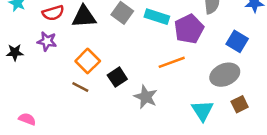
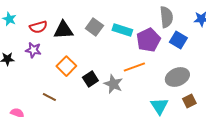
blue square: (237, 41) -> (178, 40), moved
brown line: (80, 87) -> (49, 97), moved
gray star: (146, 97) -> (113, 84), moved

